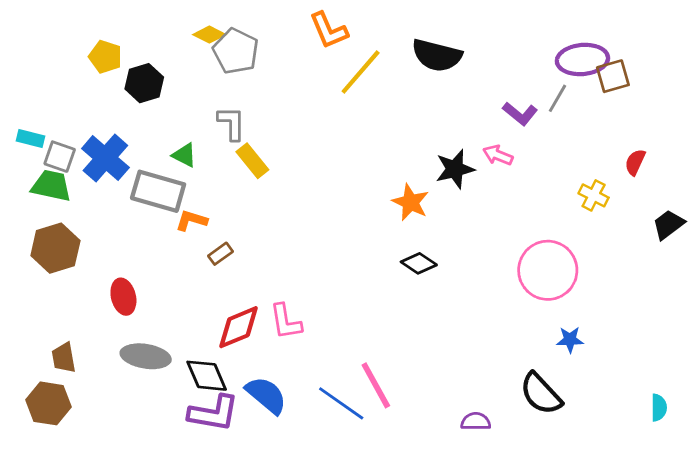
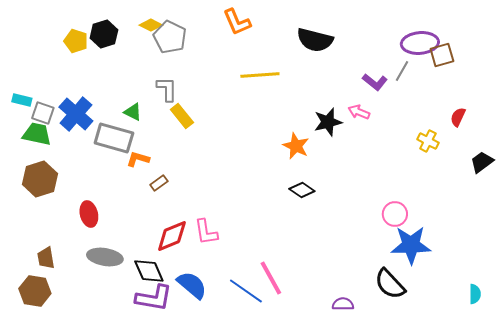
yellow line: (361, 72) -> (260, 75), moved, turned 45
black hexagon: (144, 83) -> (104, 34), moved
pink circle: (548, 270) -> (395, 214), moved, size x0.6
blue star: (570, 340) -> (411, 245), size x2.0

